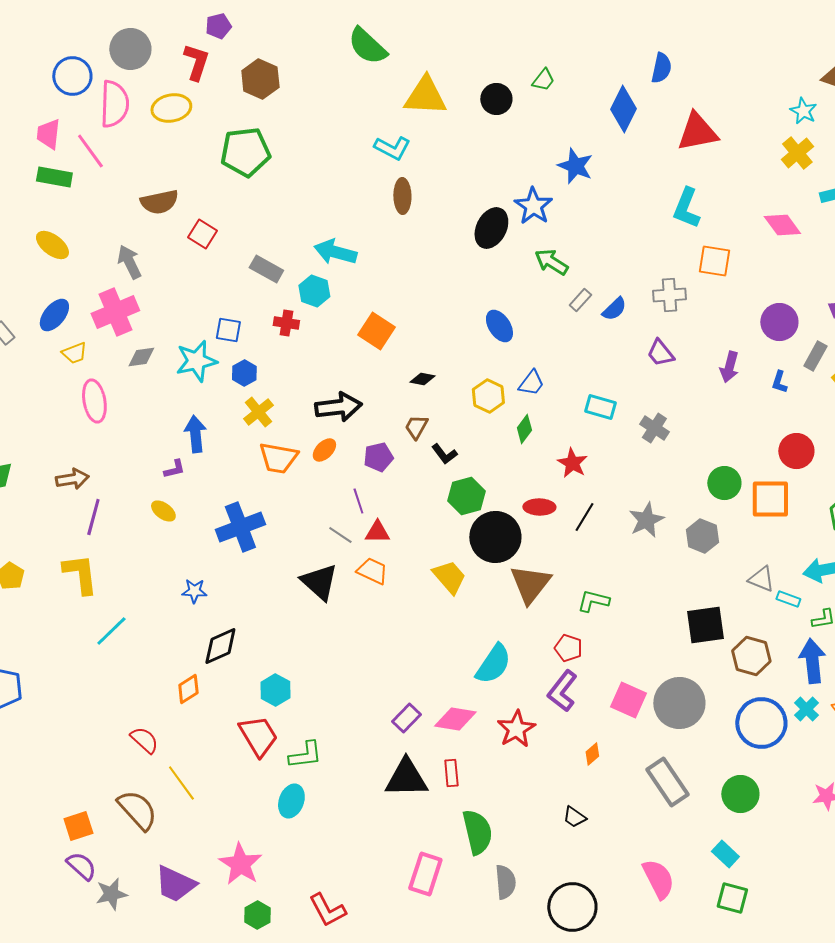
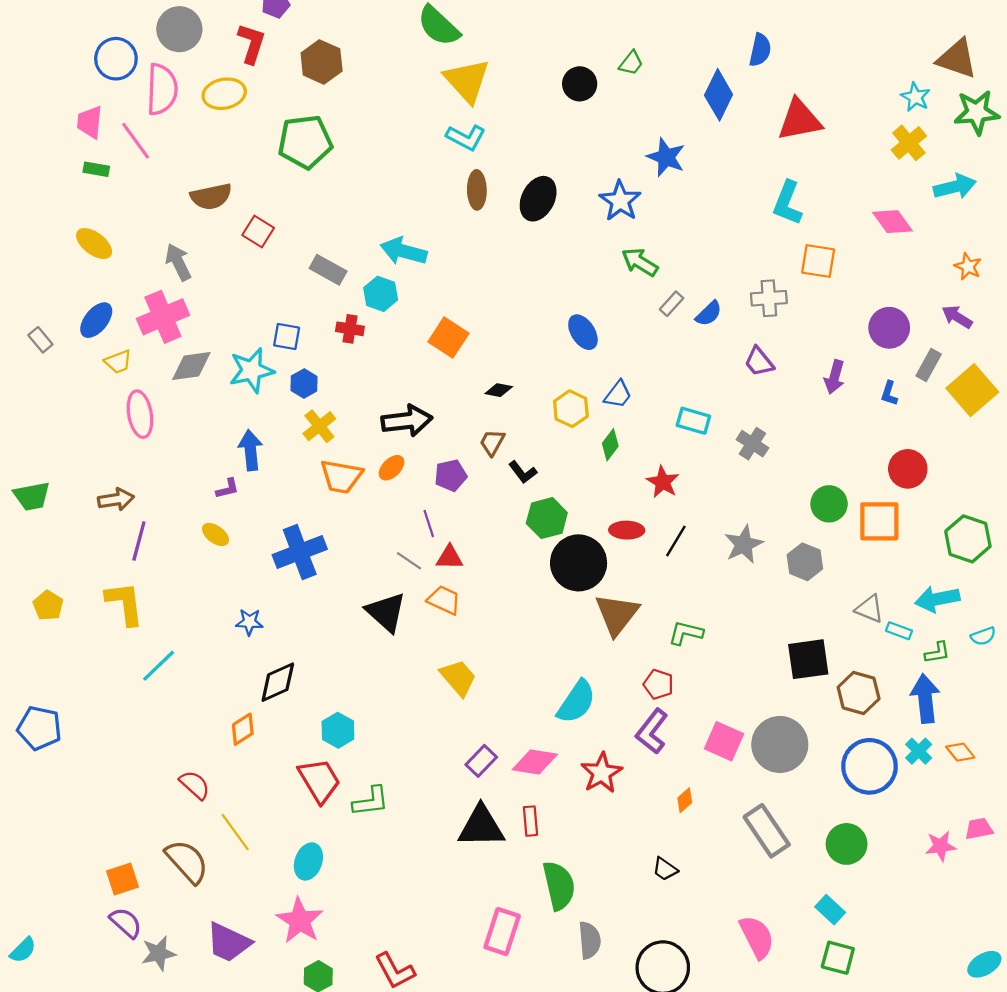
yellow triangle: (425, 96) -> (467, 81), moved, turned 45
green rectangle: (54, 177) -> (96, 169), size x0.7
black ellipse: (491, 228) -> (538, 199), moved
gray diamond: (141, 357) -> (191, 366), size x1.4
yellow trapezoid: (449, 577) -> (458, 678), moved
cyan ellipse: (291, 801) -> (308, 861), moved

